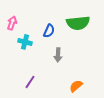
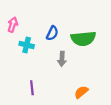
green semicircle: (78, 23) -> (83, 39), moved
purple line: (30, 82) -> (32, 88), turned -40

